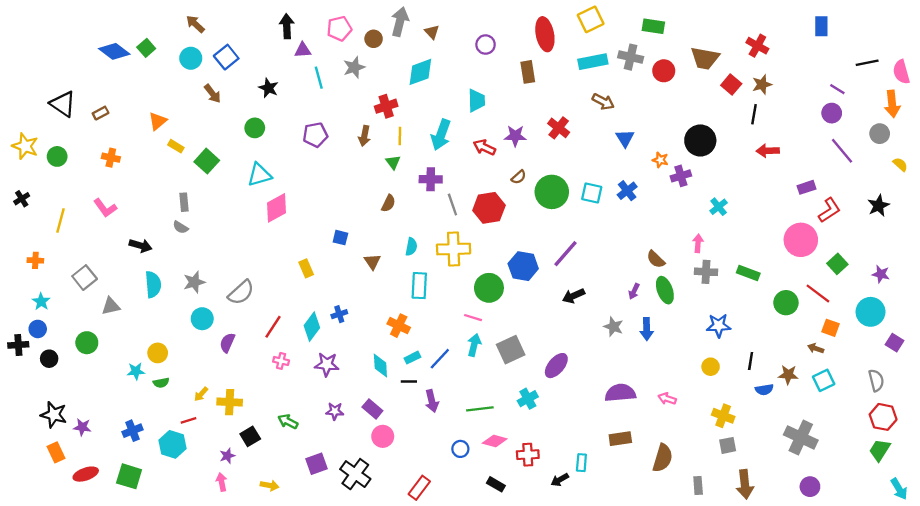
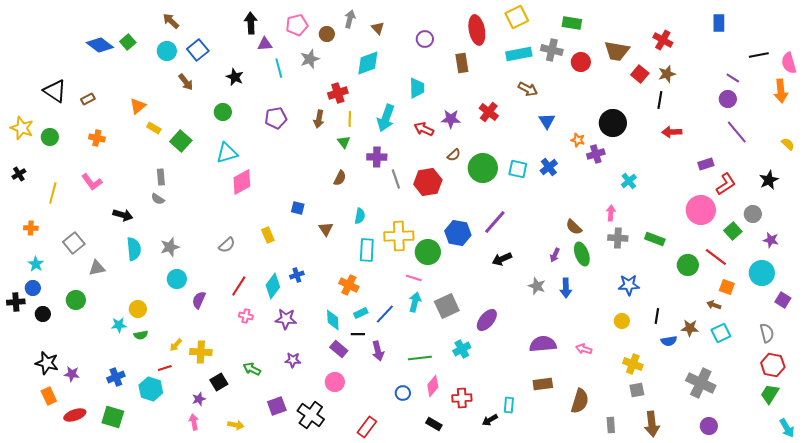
gray arrow: (400, 22) -> (350, 19), size x0.7
gray circle: (880, 134) -> (753, 214), moved
yellow cross: (454, 249) -> (399, 236), moved
gray semicircle: (241, 292) -> (227, 245), moved, size x0.7
purple rectangle: (372, 409) -> (339, 349), moved
pink diamond: (495, 441) -> (433, 386), turned -65

